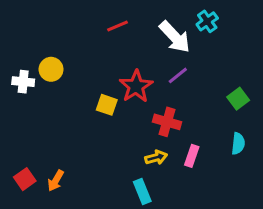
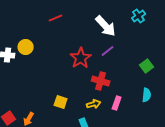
cyan cross: (207, 21) -> (139, 16), moved
red line: (118, 26) -> (56, 18), moved
yellow square: (107, 105) -> (61, 102), moved

